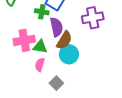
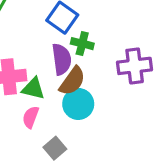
green cross: (42, 12) -> (82, 44), moved
purple cross: (93, 18) -> (135, 66), moved

